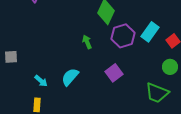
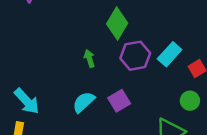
cyan semicircle: (70, 77) -> (84, 102), moved
cyan arrow: (41, 81) -> (27, 101), size x1.6

